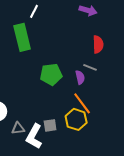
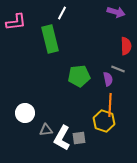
orange line: (82, 103) -> (110, 105), turned 40
gray square: (50, 125) -> (79, 138), moved

